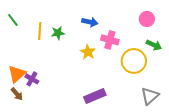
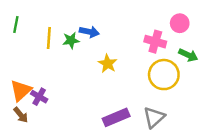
green line: (13, 20) -> (16, 24), turned 48
blue arrow: (90, 22) -> (89, 32), moved
pink cross: (110, 40) -> (155, 42), moved
gray triangle: (150, 96) -> (154, 117), moved

